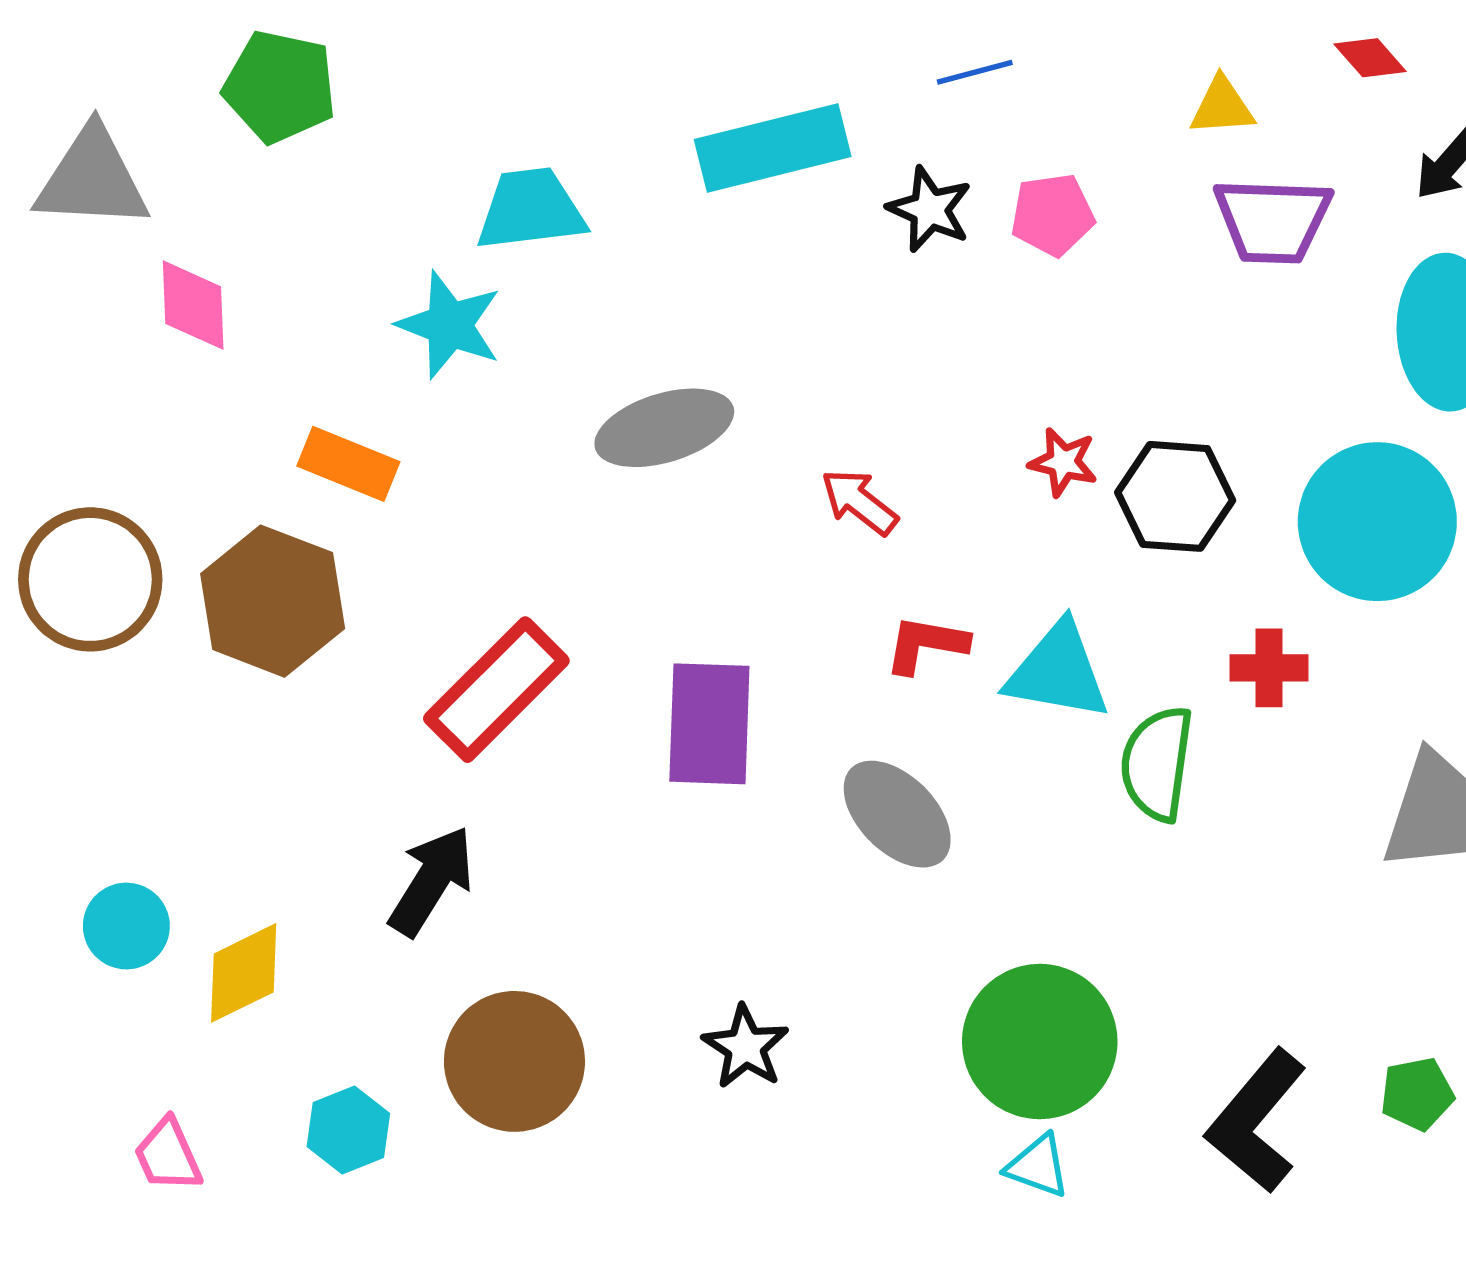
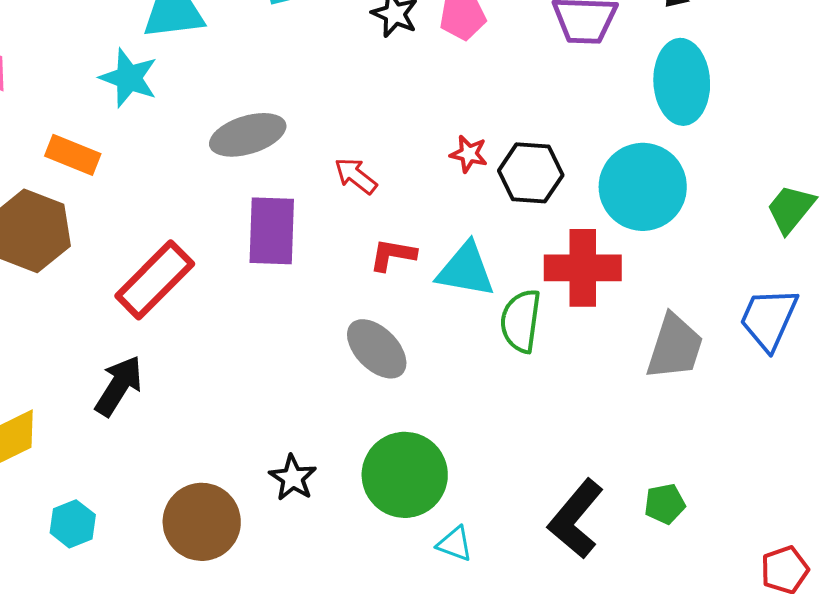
red cross: (1269, 668) -> (583, 268), size x1.8
purple rectangle: (709, 724) -> (272, 231), moved
green circle: (1040, 1042) -> (405, 475), moved
brown circle: (514, 1061) -> (202, 522), moved

